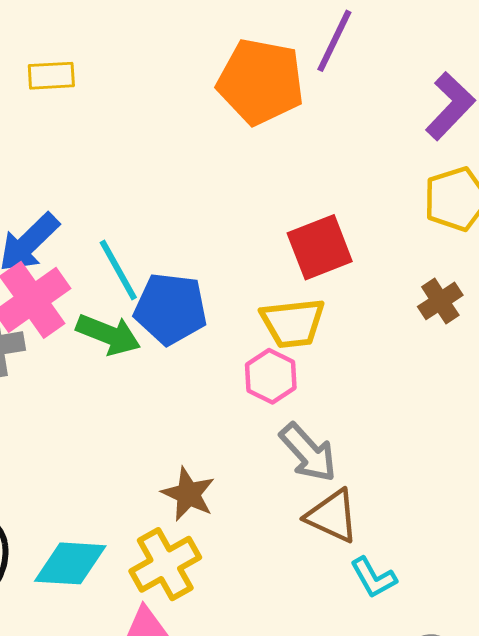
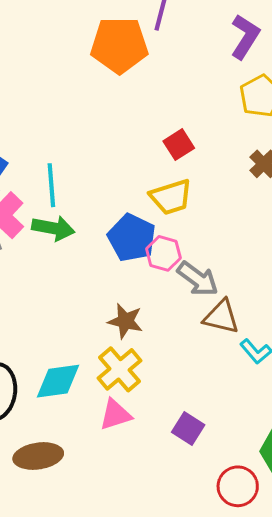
red square: (320, 247) -> (179, 145), size x0.7
cyan line: (118, 270) -> (51, 185), turned 36
blue pentagon: (171, 309) -> (132, 238), moved, turned 30
pink hexagon: (271, 376) -> (163, 253), moved

